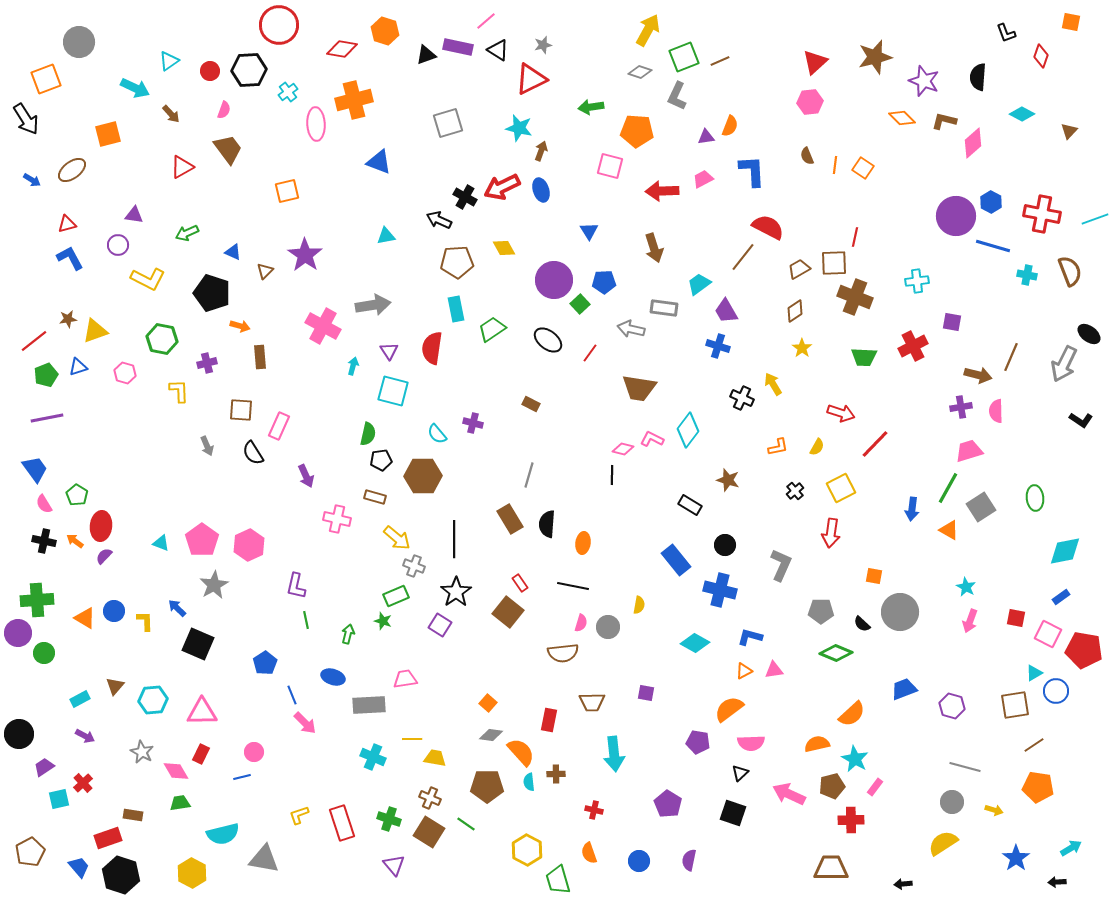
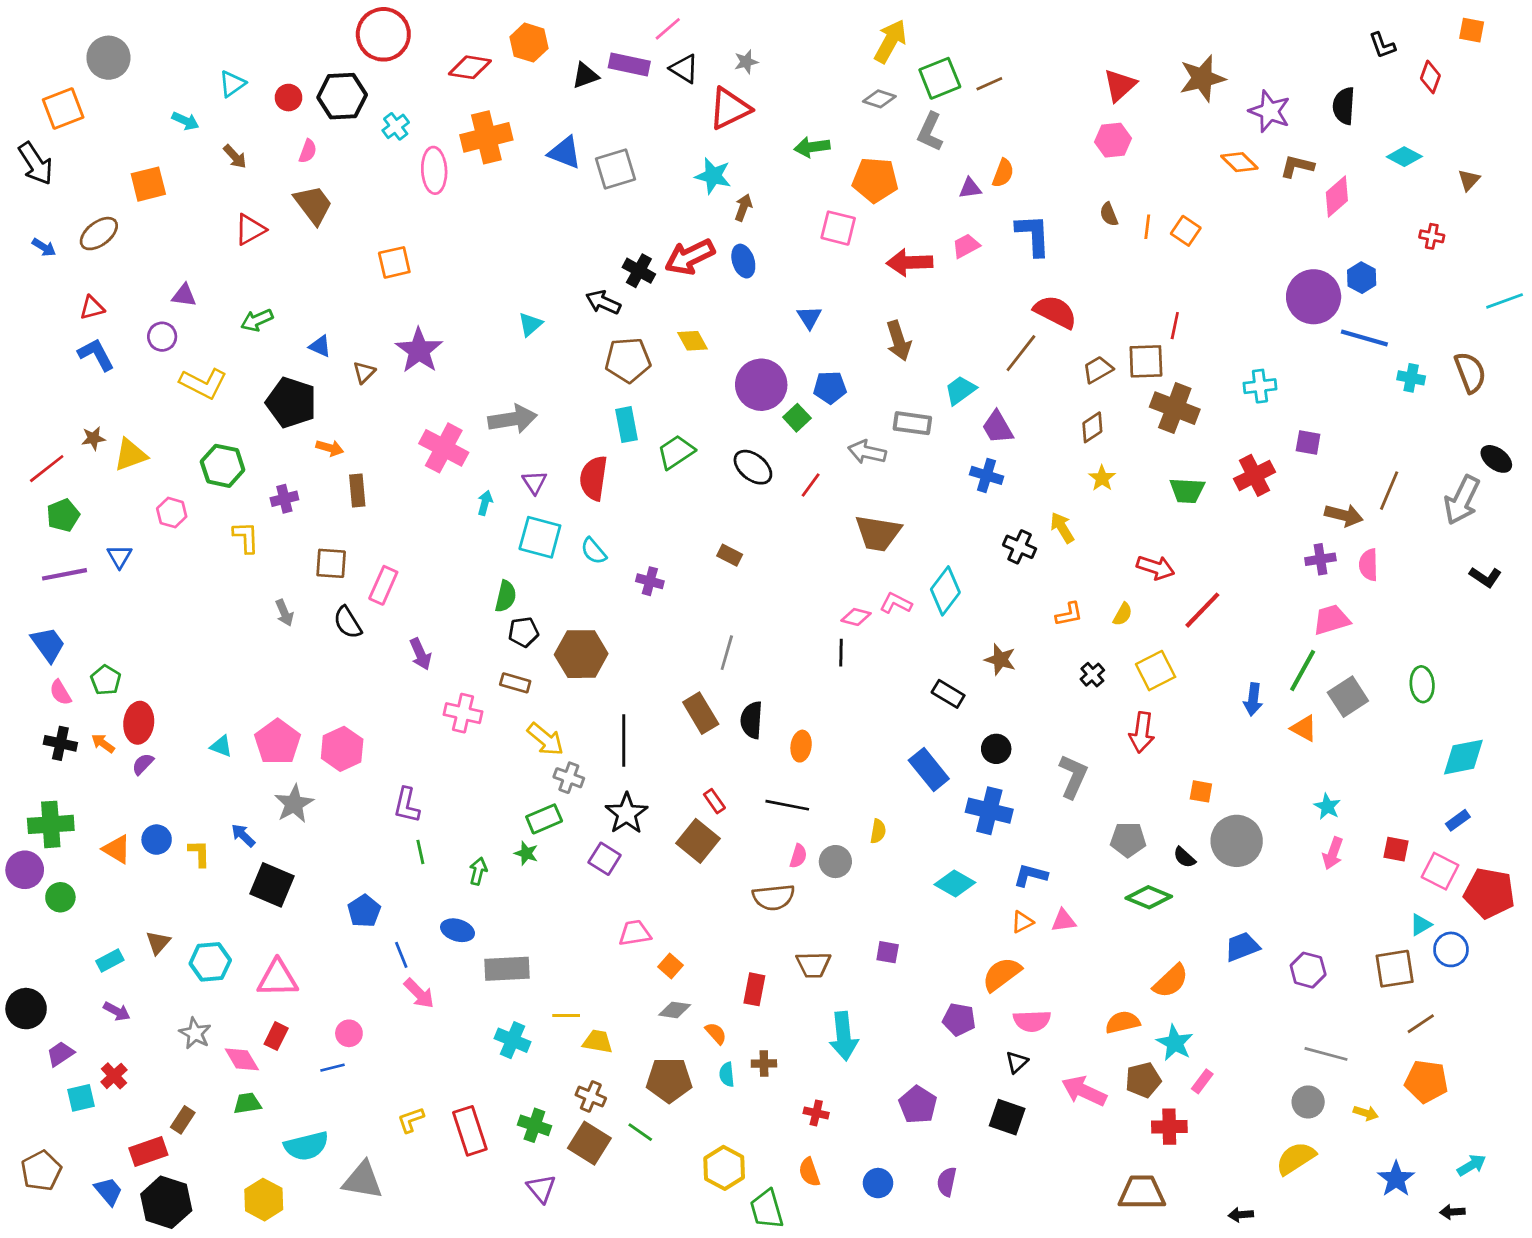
cyan arrow: (135, 88) -> (185, 121), size x0.7
blue triangle: (379, 162) -> (565, 152), moved
red cross: (1042, 214) -> (1432, 236), moved, size x0.5
cyan triangle: (386, 236) -> (530, 324), turned -30
blue triangle: (78, 367) -> (119, 556), moved, turned -42
cyan semicircle: (437, 434) -> (594, 551), moved
pink trapezoid: (405, 679) -> (635, 933), moved
orange semicircle: (521, 752) -> (716, 1033), size x0.6
brown rectangle: (133, 815) -> (183, 1120), turned -66

